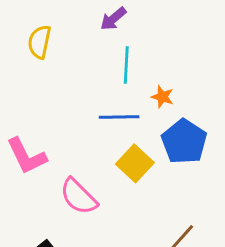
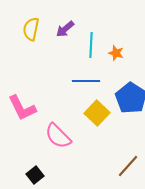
purple arrow: (113, 19) -> (65, 29), moved
orange star: (162, 97) -> (116, 53), moved

